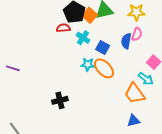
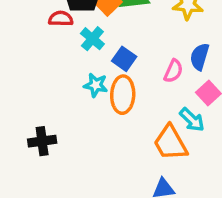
pink semicircle: (137, 34) -> (173, 71), moved
blue semicircle: (126, 41) -> (200, 57), moved
orange ellipse: (104, 68) -> (123, 95), turned 40

